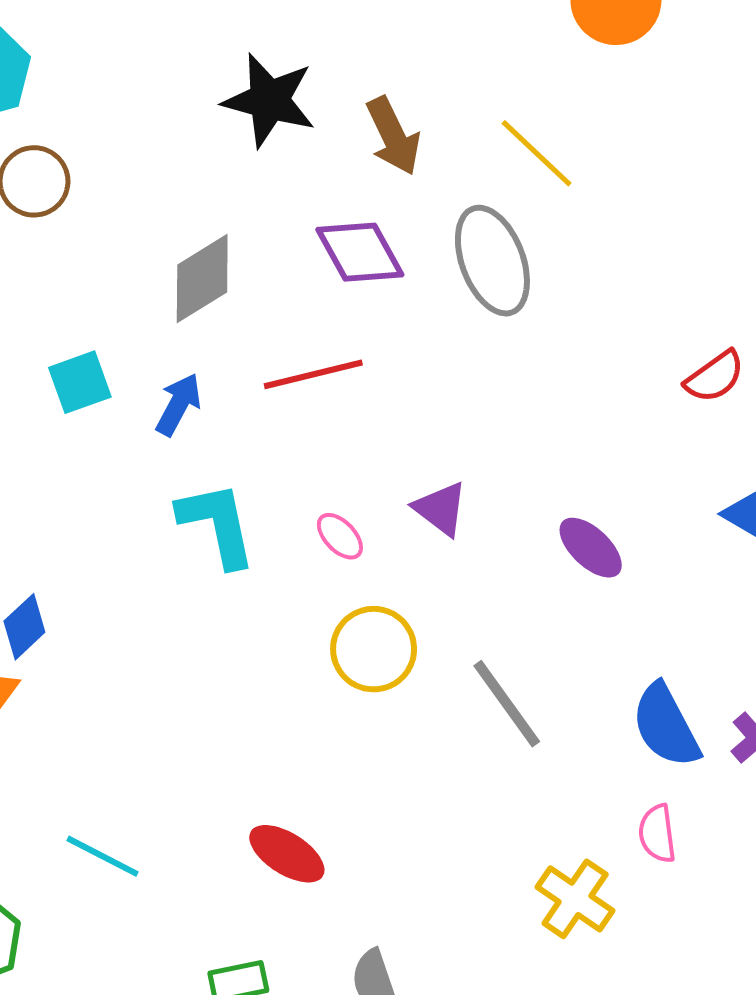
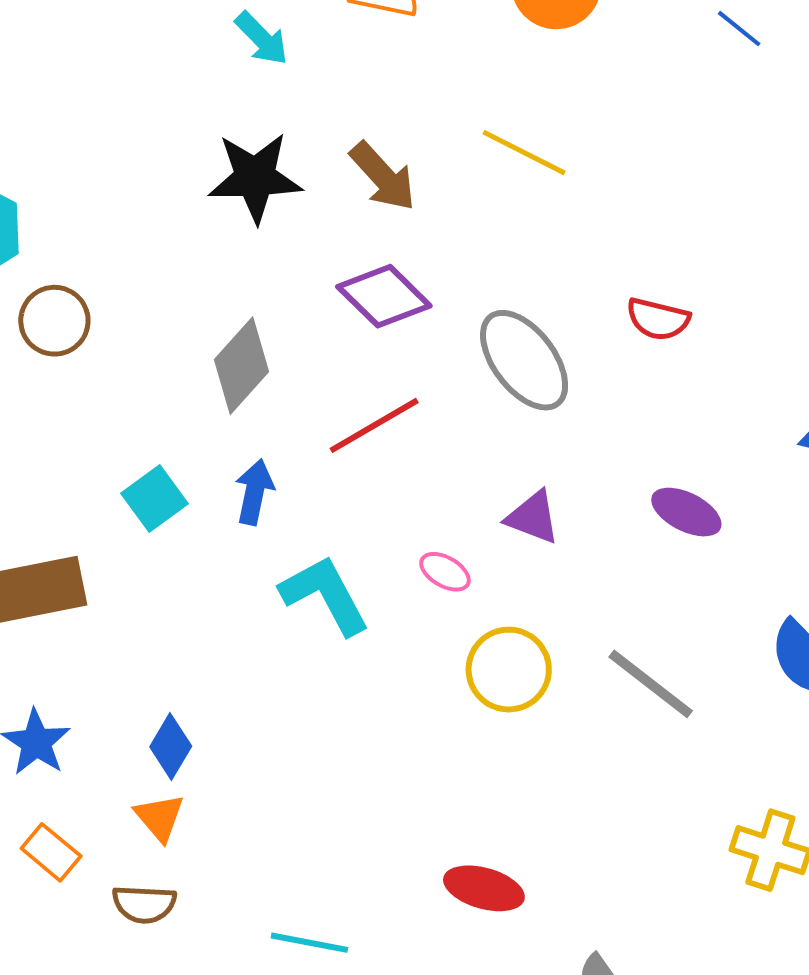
gray ellipse: (492, 261) -> (524, 360), moved
red semicircle: (715, 377) -> (658, 319), moved, turned 66

